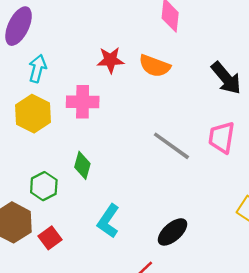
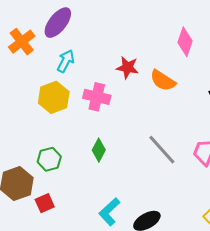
green diamond: (82, 165) -> (99, 150), moved
cyan L-shape: (108, 221) -> (109, 212), moved

